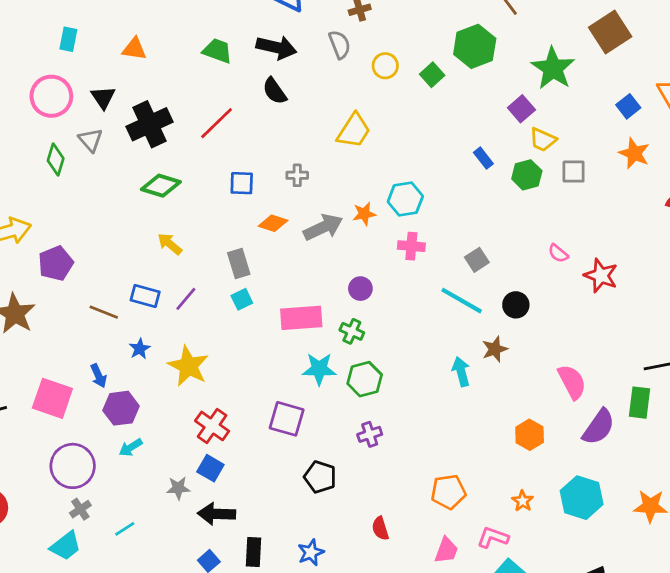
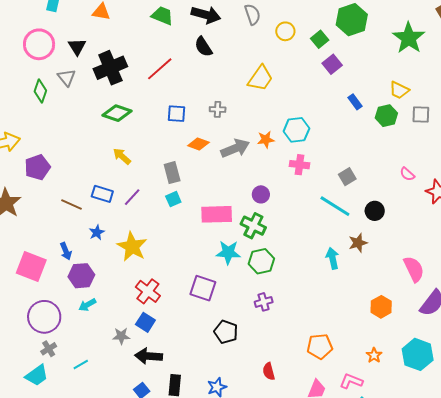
purple square: (521, 109) -> (332, 64), moved
green cross: (352, 331) -> (253, 226), size x1.4

